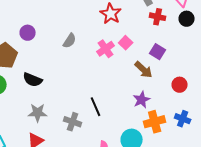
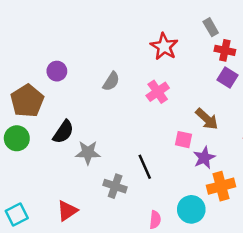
pink square: (126, 43) -> (184, 140), moved, turned -32
purple square: (158, 52) -> (227, 78), moved
black semicircle: (33, 80) -> (63, 132), turned -78
gray star: (38, 113) -> (88, 153), moved

